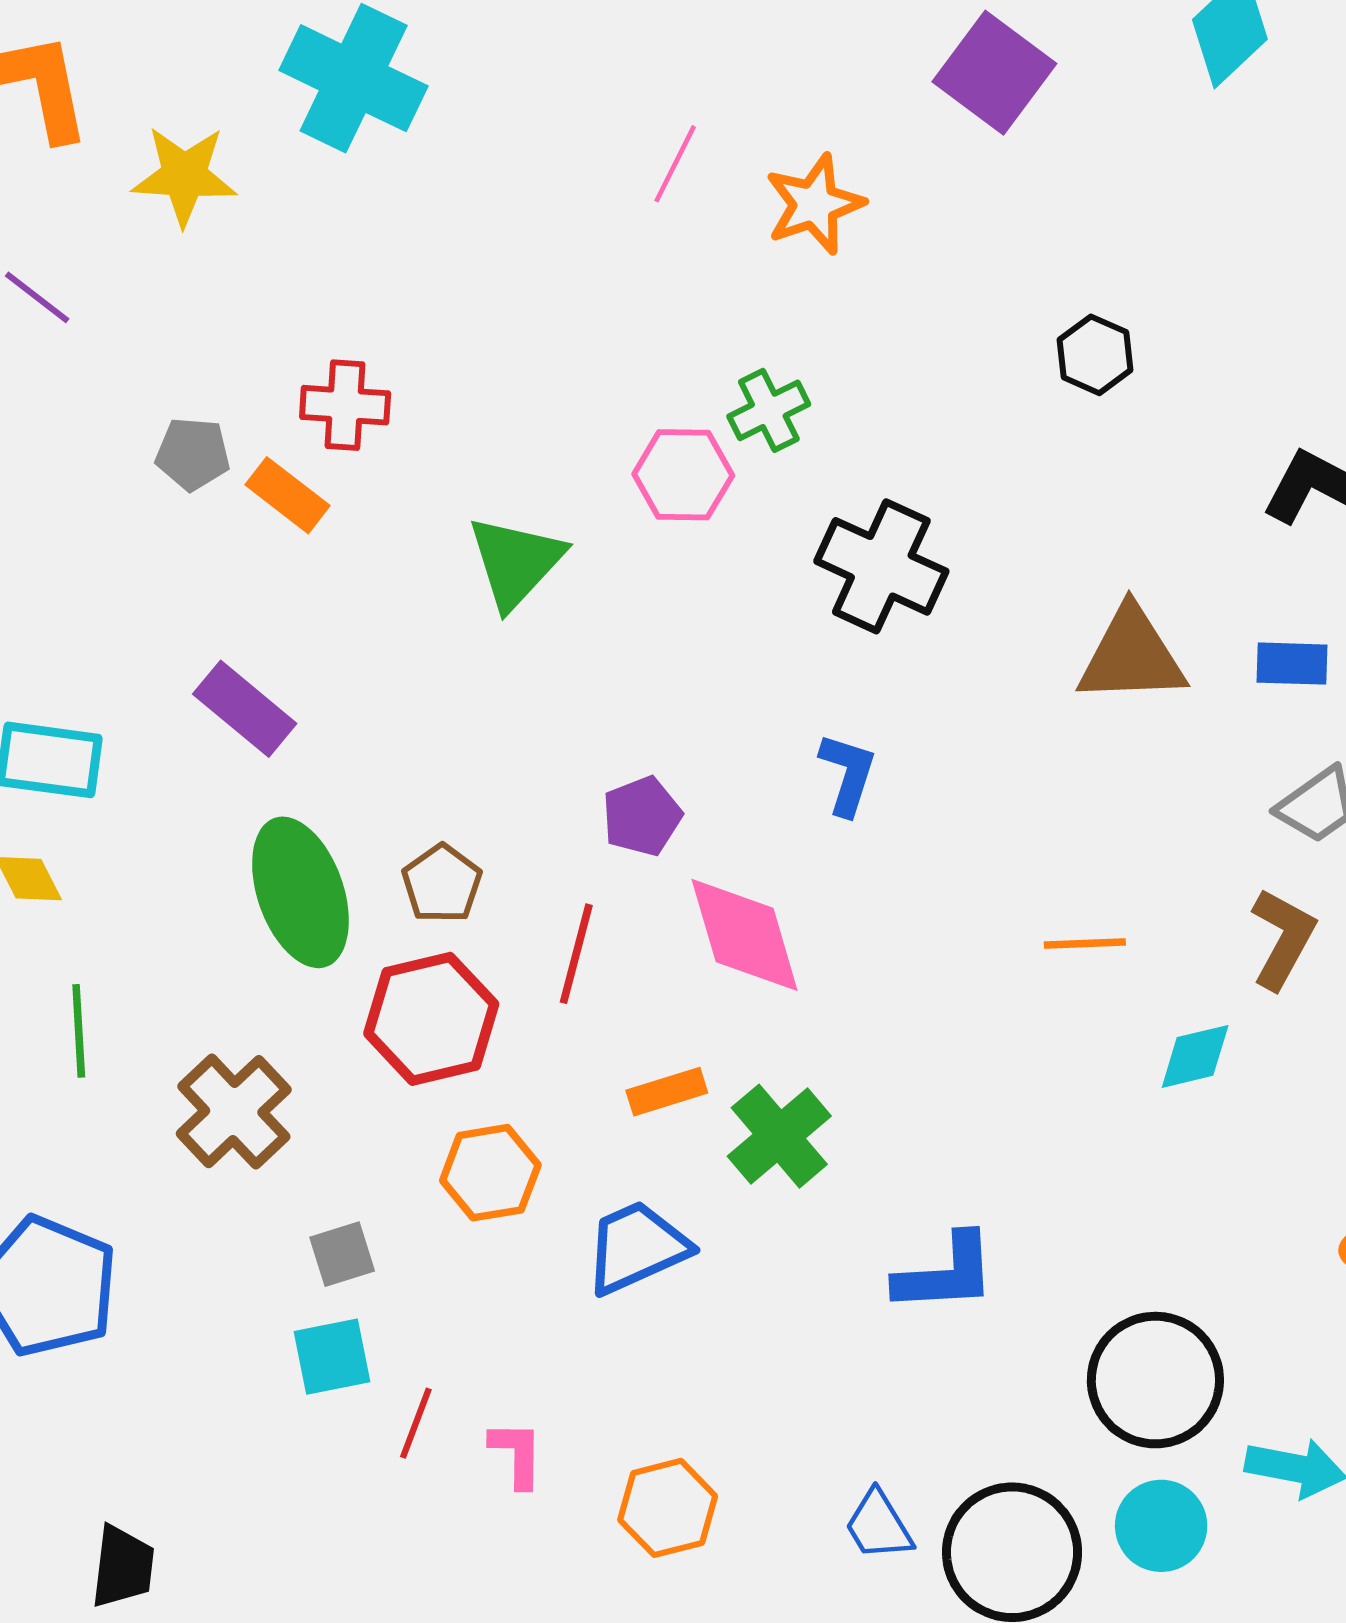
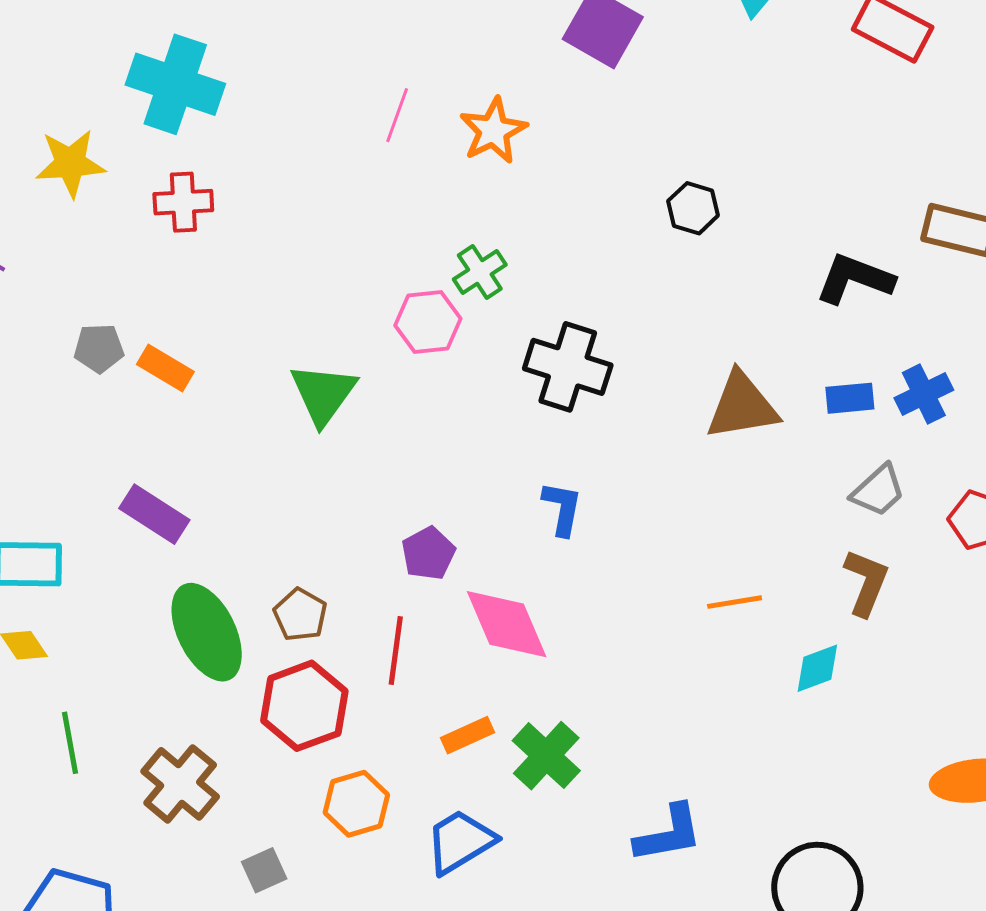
red cross: (345, 405) -> (183, 202), moved

